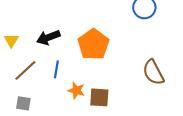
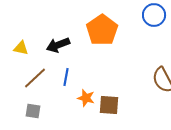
yellow triangle: (11, 40) -> (21, 48), turned -49
orange pentagon: (93, 44) -> (102, 30), moved

